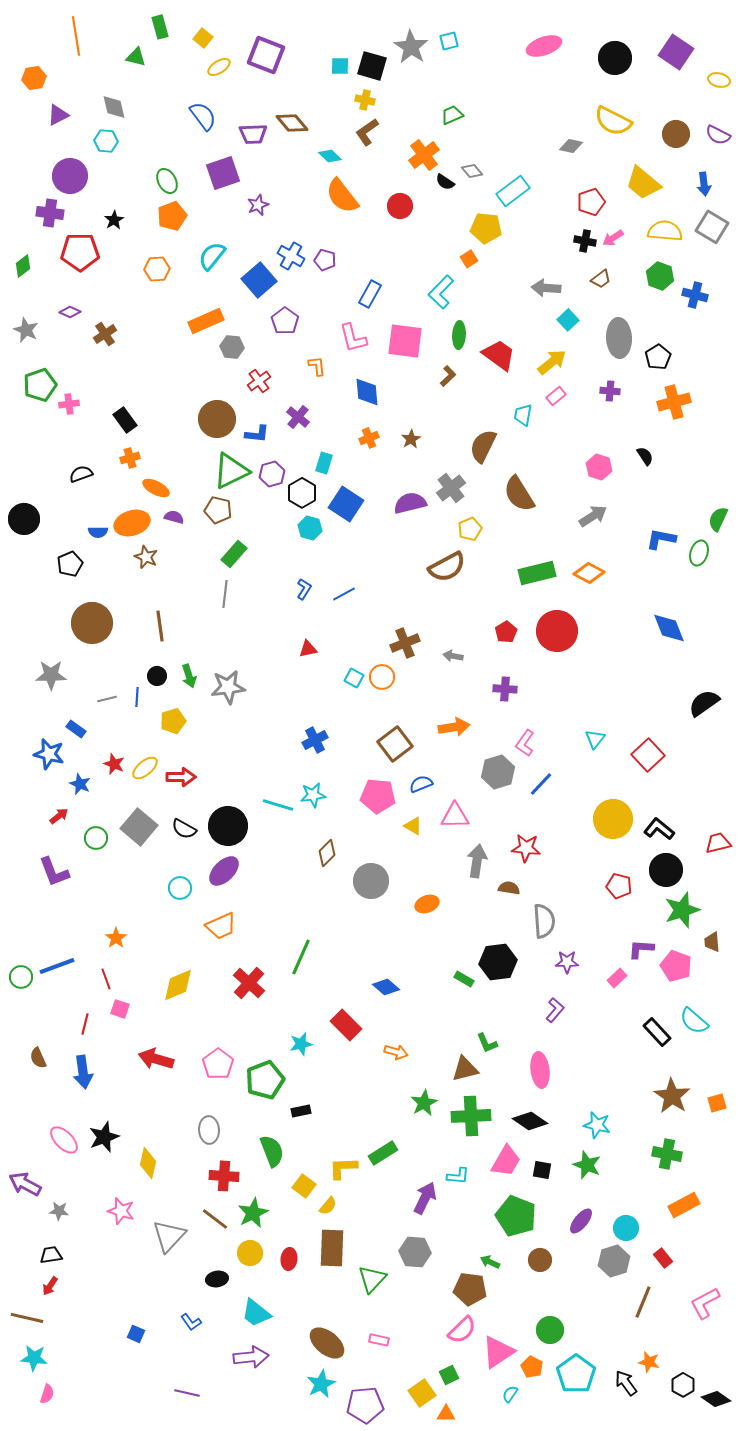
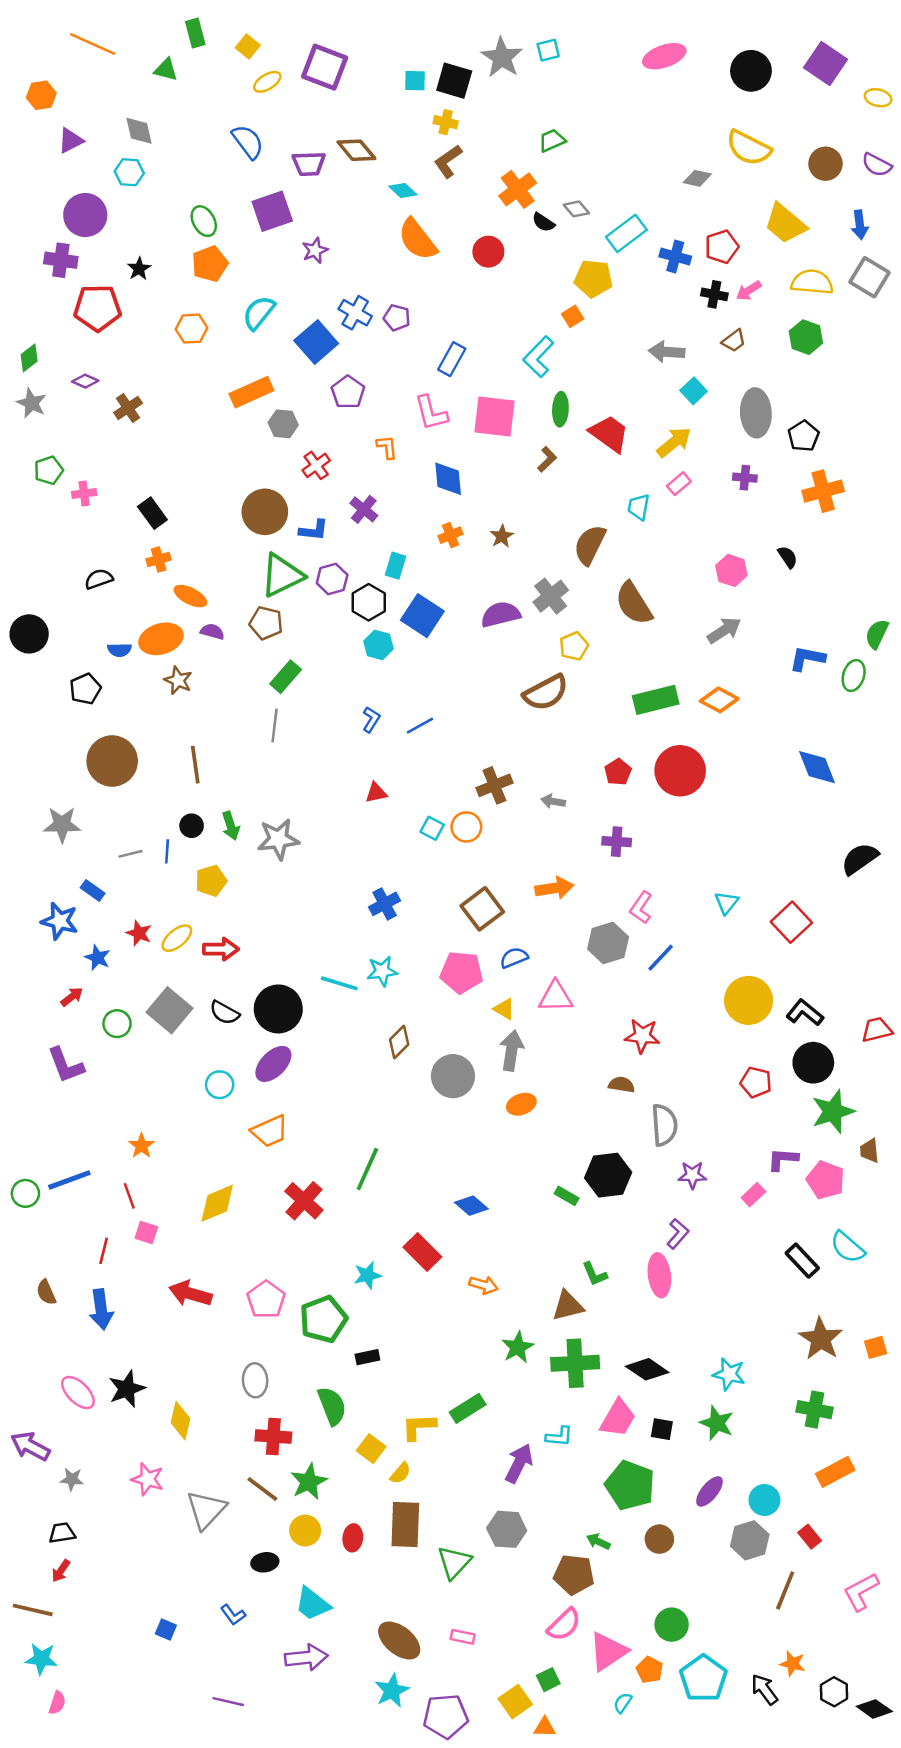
orange line: (76, 36) -> (93, 44), turned -57
green diamond: (23, 266) -> (29, 358), moved
blue cross: (695, 295) -> (675, 257), moved
green pentagon: (40, 385) -> (49, 470), size x0.7
gray arrow: (477, 861) -> (512, 1050), moved
pink ellipse: (540, 1070) -> (659, 1275), moved

